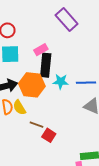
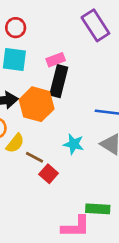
cyan star: (61, 82) -> (74, 144), moved
yellow semicircle: (19, 107) -> (15, 143), moved, turned -119

